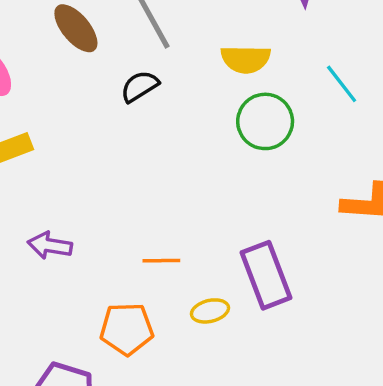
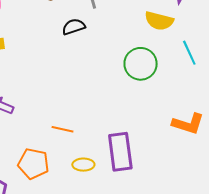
yellow semicircle: (246, 59) -> (159, 21), moved

